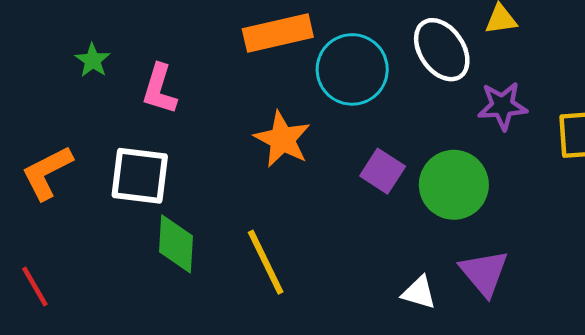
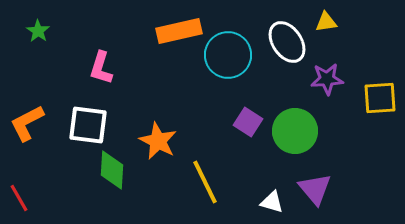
green star: (93, 60) -> (38, 31), moved
orange star: (282, 139) -> (158, 141), moved
yellow line: (266, 262) -> (205, 182), moved

